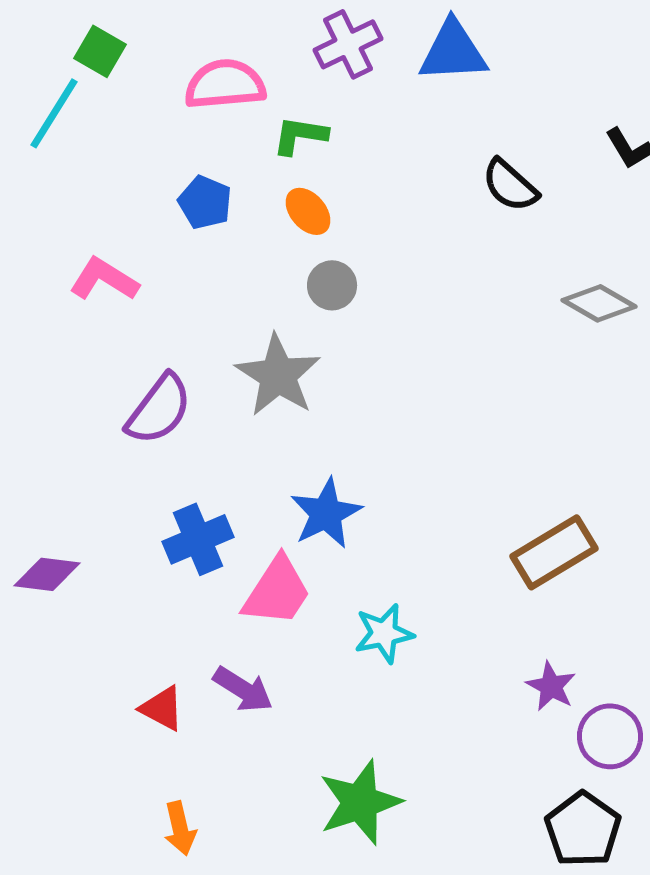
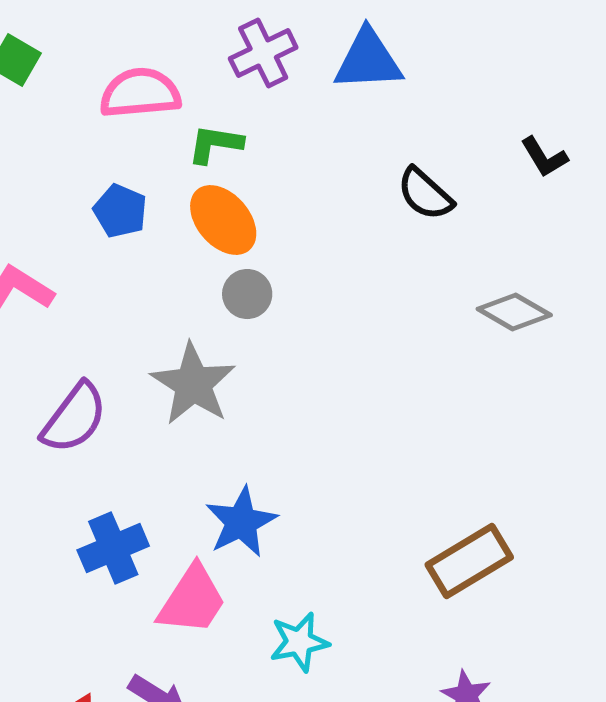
orange ellipse: (308, 211) -> (223, 220), size x1.5

